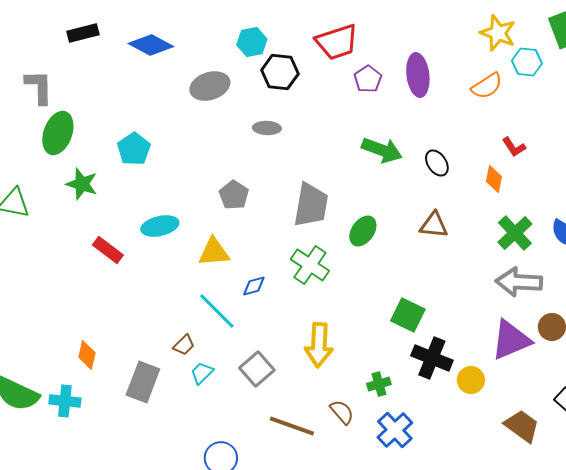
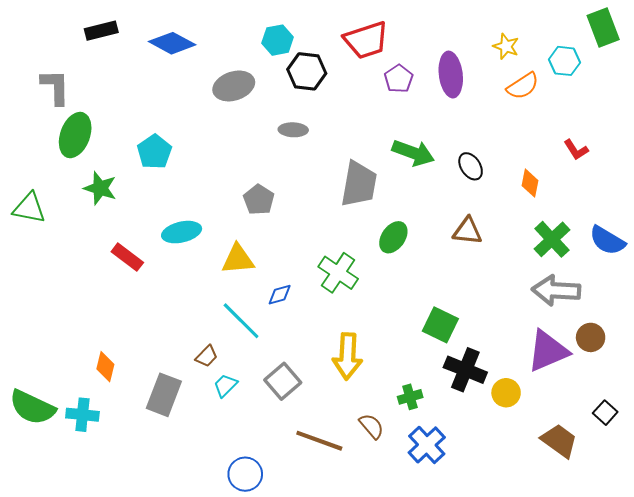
yellow star: (498, 33) -> (506, 46), moved, size x0.7
red L-shape: (514, 147) -> (576, 150), moved
gray trapezoid: (311, 205) -> (359, 184), moved

